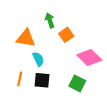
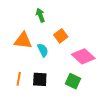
green arrow: (50, 20) -> (40, 15), moved
cyan semicircle: (38, 59) -> (43, 50), moved

